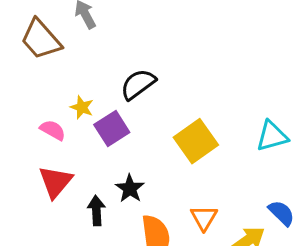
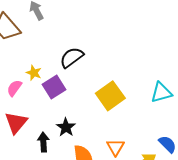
pink semicircle: (53, 130) -> (14, 88), turned -84

